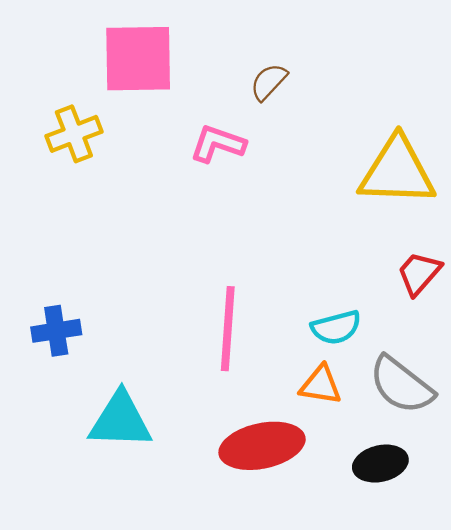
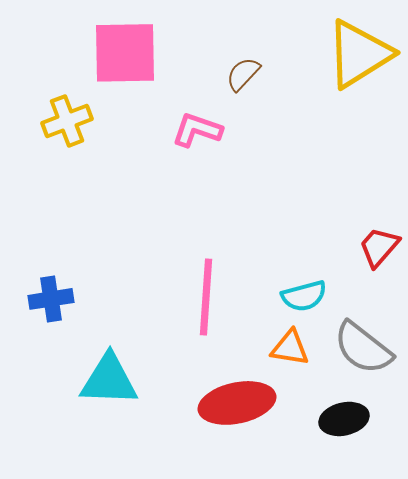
yellow triangle: (397, 171) -> (359, 54), moved, turned -34

